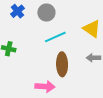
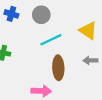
blue cross: (17, 11) -> (11, 14), turned -32

